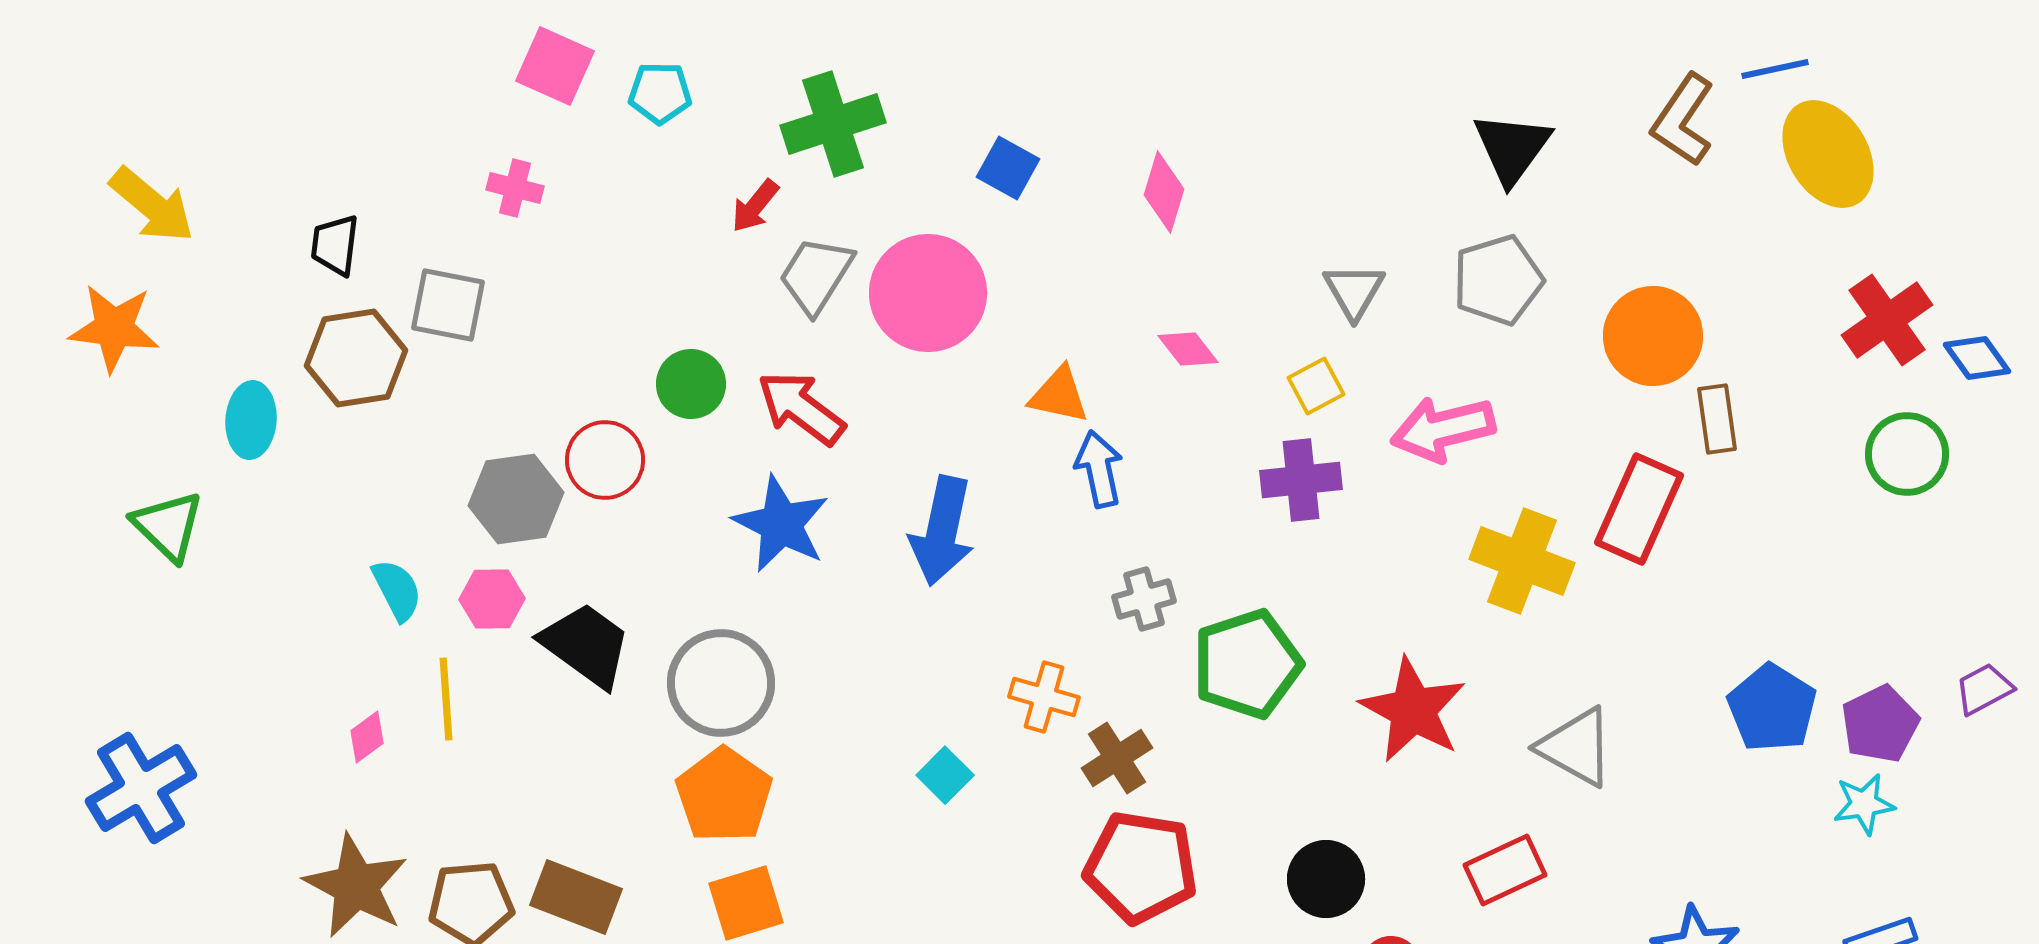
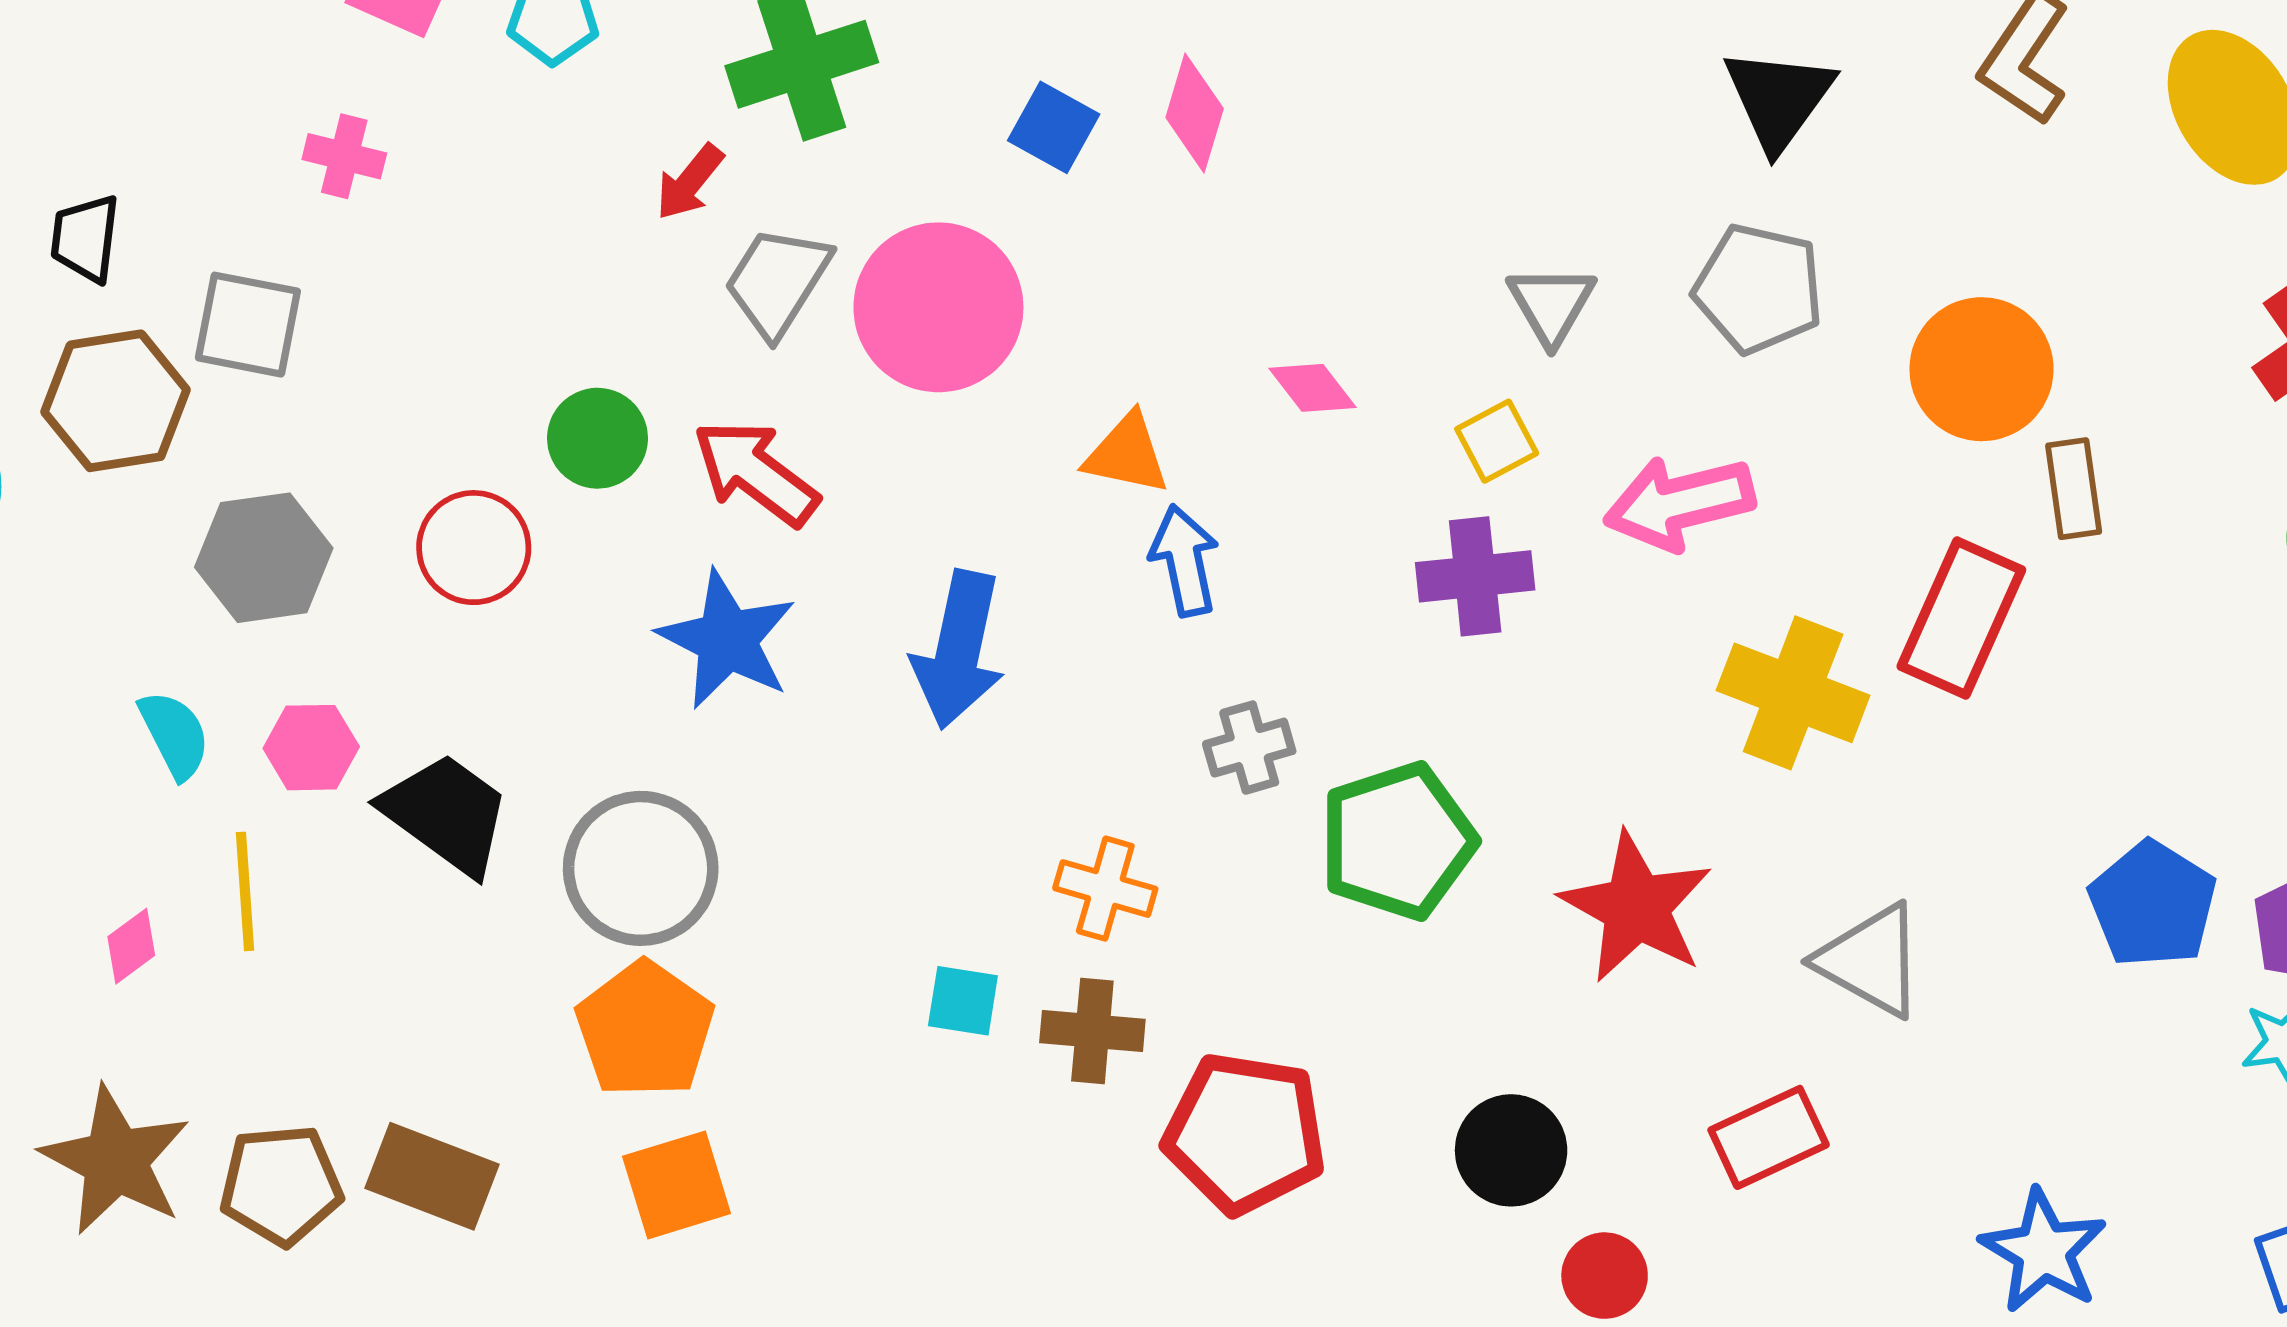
pink diamond: (1164, 192) -> (1195, 113), moved
gray pentagon: (1498, 280) -> (1759, 289), turned 30
gray hexagon: (516, 499) -> (264, 558), moved
brown cross: (1117, 758) -> (1092, 1031), moved, turned 38
cyan square: (945, 775) -> (963, 1001), turned -36

